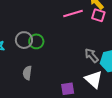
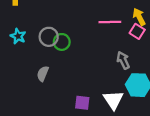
gray arrow: (92, 55) -> (123, 60), moved

